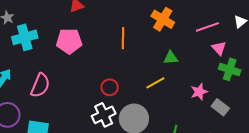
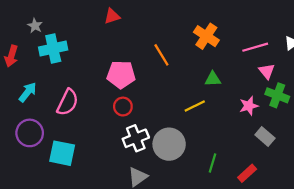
orange line: (123, 38) -> (161, 55), turned -35
pink pentagon: (69, 41) -> (121, 75), moved
red circle: (110, 87) -> (123, 107), moved
pink star: (199, 92) -> (249, 106), moved

